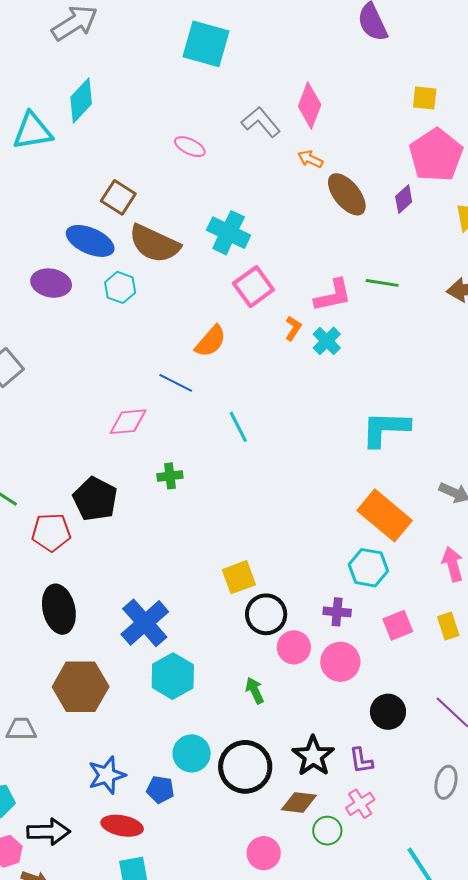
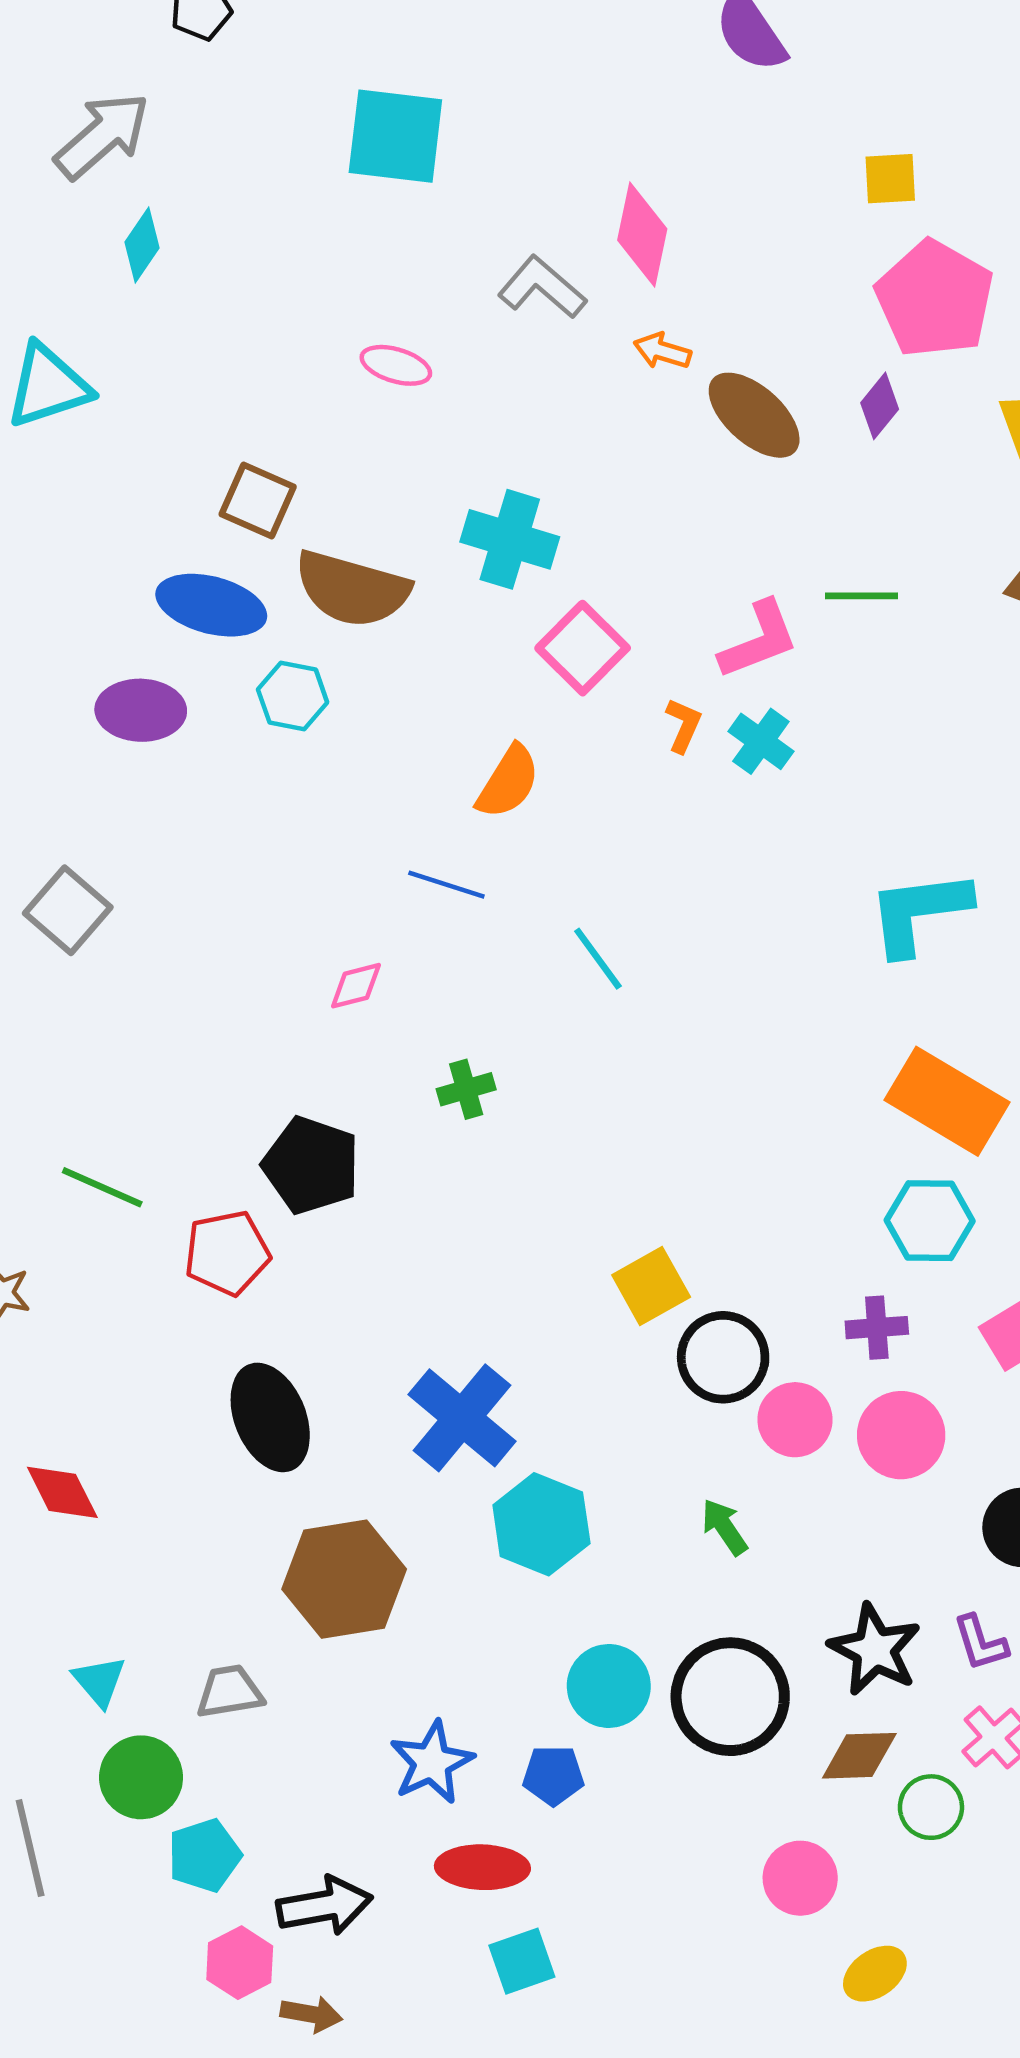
cyan diamond: (81, 100) -> (142, 245), moved, size x0.7
pink diamond: (128, 422) -> (356, 986), size x0.7

